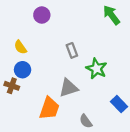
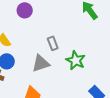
gray triangle: (69, 88) -> (41, 63), moved

